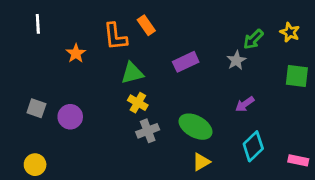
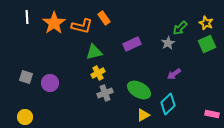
orange L-shape: (115, 37) -> (82, 26), turned -70
orange star: (76, 53) -> (54, 23), moved, size x1.6
green square: (297, 76) -> (207, 44), moved, turned -30
yellow cross: (138, 103) -> (98, 73), turned 32
cyan diamond: (253, 146) -> (168, 104), moved

